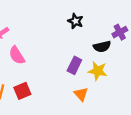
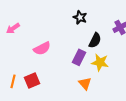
black semicircle: (102, 47) -> (95, 40), moved, turned -49
pink semicircle: (17, 55) -> (42, 48), moved, turned -84

